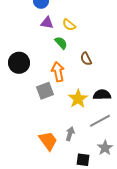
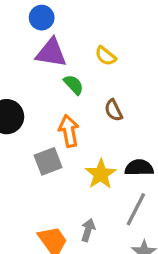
purple triangle: (47, 23) -> (51, 53), size x1.5
yellow semicircle: (69, 25) -> (106, 56), moved
gray line: (100, 121) -> (136, 209), turned -35

